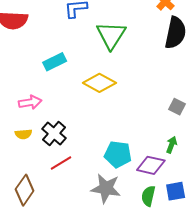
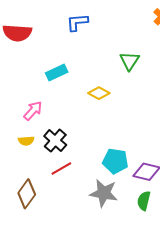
green triangle: (111, 35) -> (130, 61), moved, size x0.7
yellow diamond: (99, 83) -> (99, 93), size x0.7
pink arrow: (30, 102) -> (33, 111), turned -40

